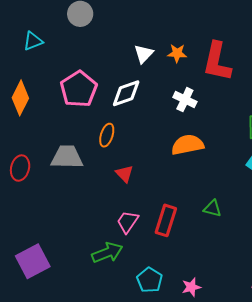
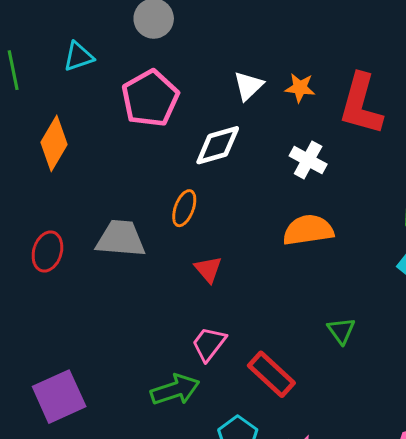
pink pentagon: (79, 89) -> (150, 98), moved
green triangle: (212, 208) -> (341, 331), turned 36
red rectangle: (166, 220) -> (271, 374), moved, turned -68

